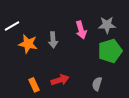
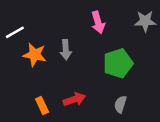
gray star: (107, 25) -> (145, 21), moved
pink arrow: (81, 30) -> (98, 22), moved
green pentagon: (110, 51) -> (118, 63), moved

